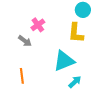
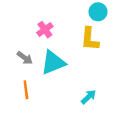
gray arrow: (25, 41) -> (25, 58), moved
cyan triangle: (64, 61) -> (53, 63), moved

